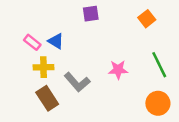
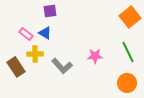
purple square: (91, 14) -> (50, 11), moved
orange square: (147, 19) -> (130, 17), moved, size x1.5
brown rectangle: (47, 98) -> (16, 67), moved

